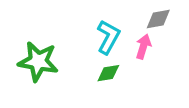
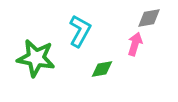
cyan L-shape: (108, 37) -> (80, 31), moved

